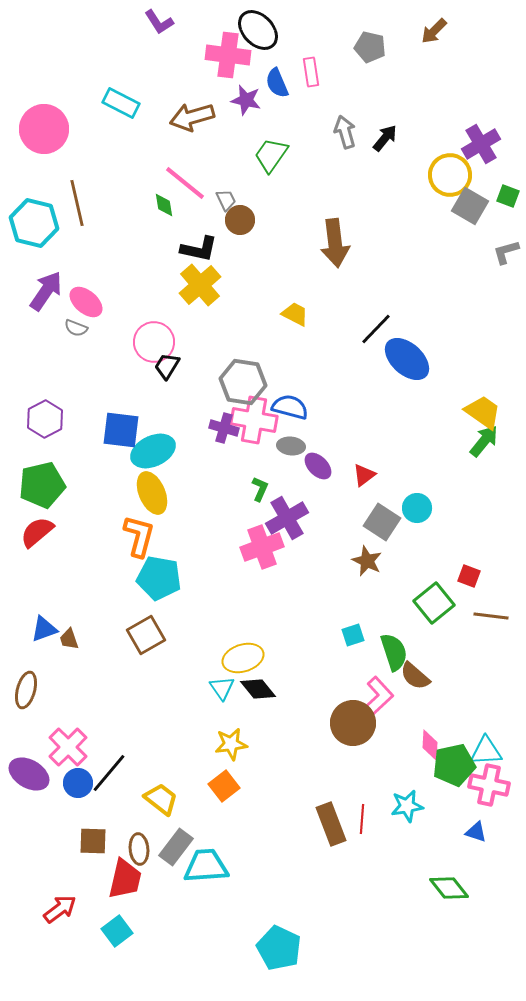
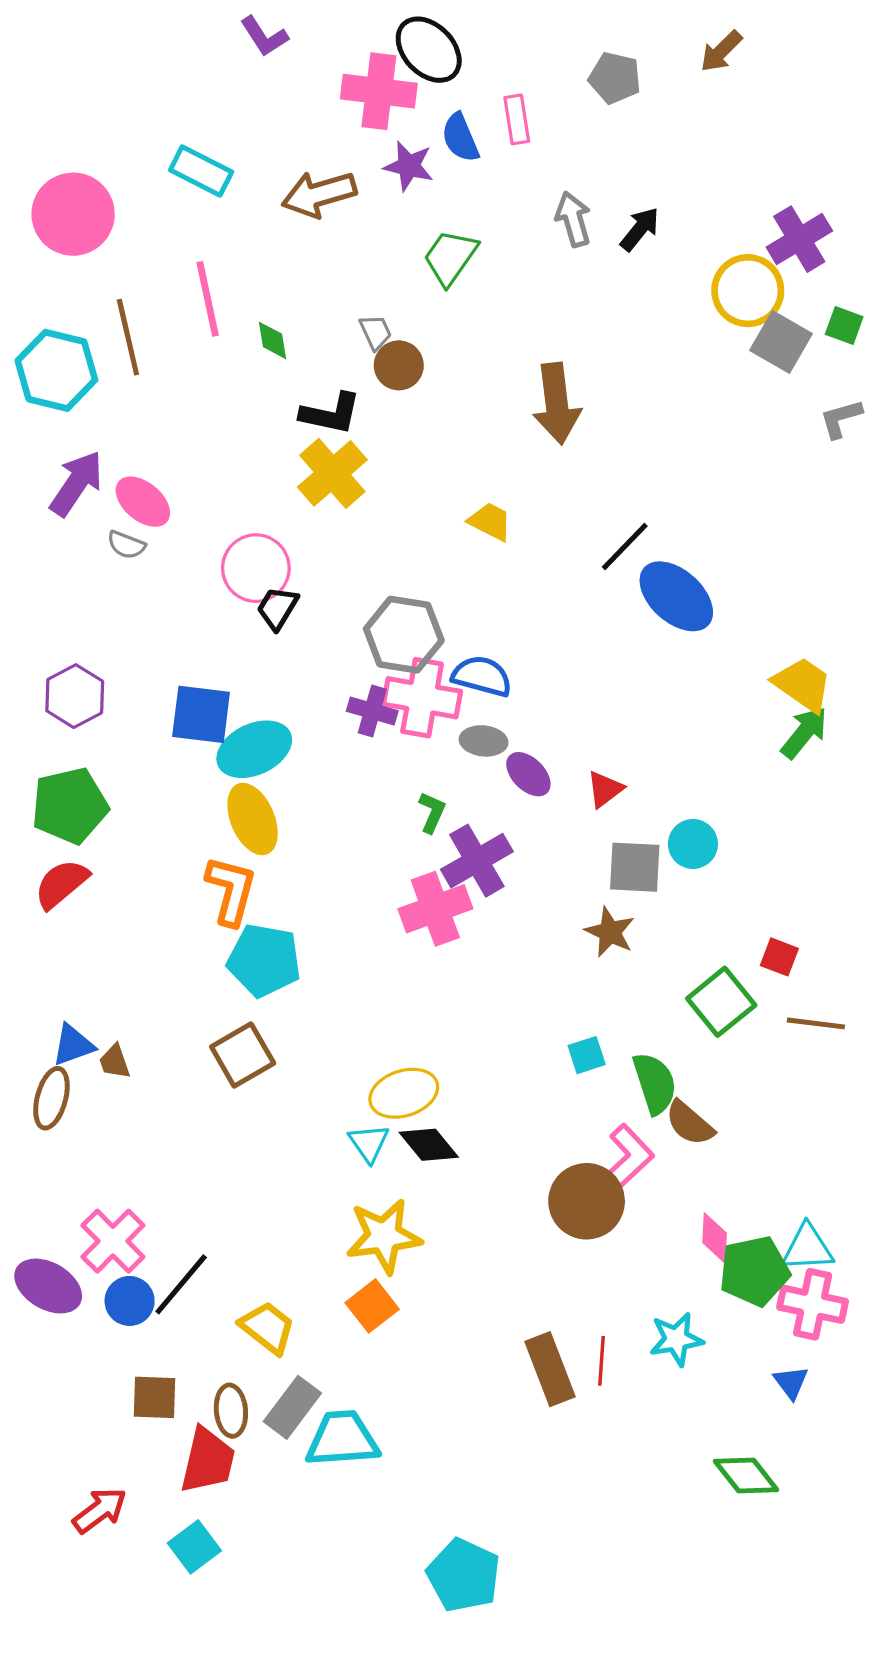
pink line: (185, 183) -> (208, 299), moved, turned 39
gray square: (382, 522) -> (635, 867), turned -30
brown ellipse: (26, 690) -> (51, 1098), moved
yellow star: (231, 744) -> (384, 1236), size x1.4
blue triangle: (476, 832) -> (791, 1382), turned 35

